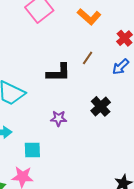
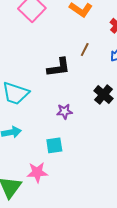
cyan square: (32, 150) -> (54, 145), moved

